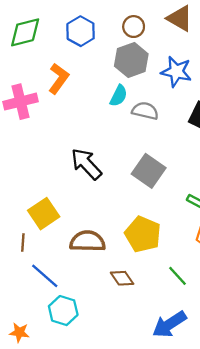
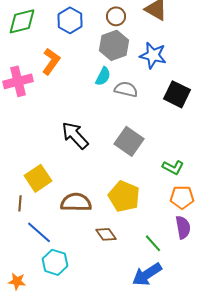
green line: (177, 276) -> (153, 243), moved

